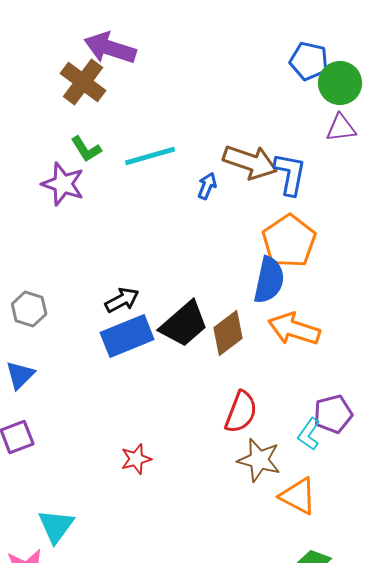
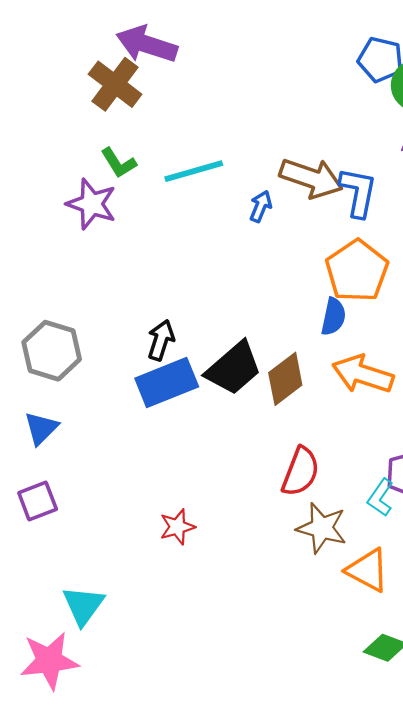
blue semicircle: (269, 280) -> (333, 317), size x0.7
black arrow: (122, 300) -> (161, 340), turned -44
gray hexagon: (29, 309) -> (52, 351), size x1.4

